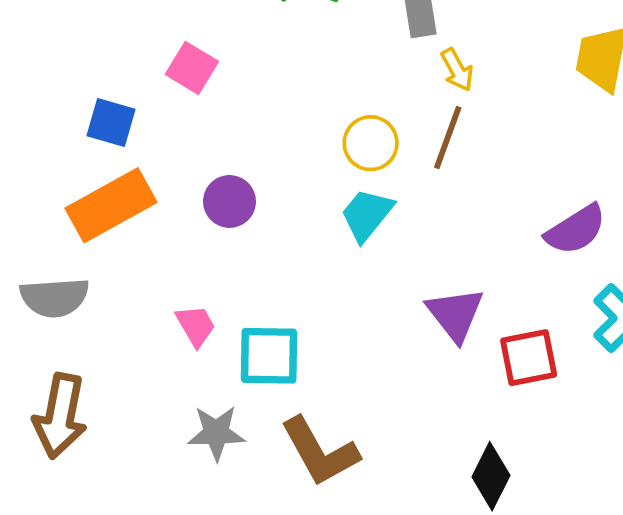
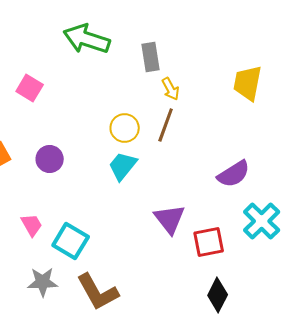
cyan square: (269, 356) -> (71, 241), turned 30
black diamond: (491, 476) -> (218, 295), moved

